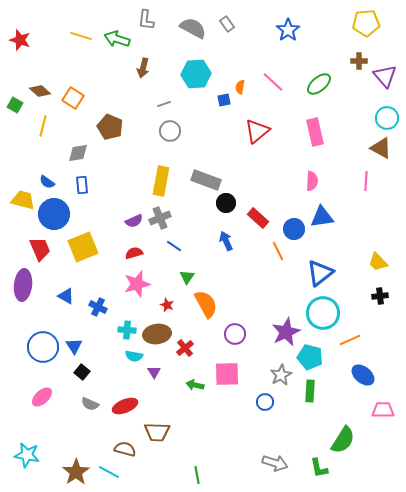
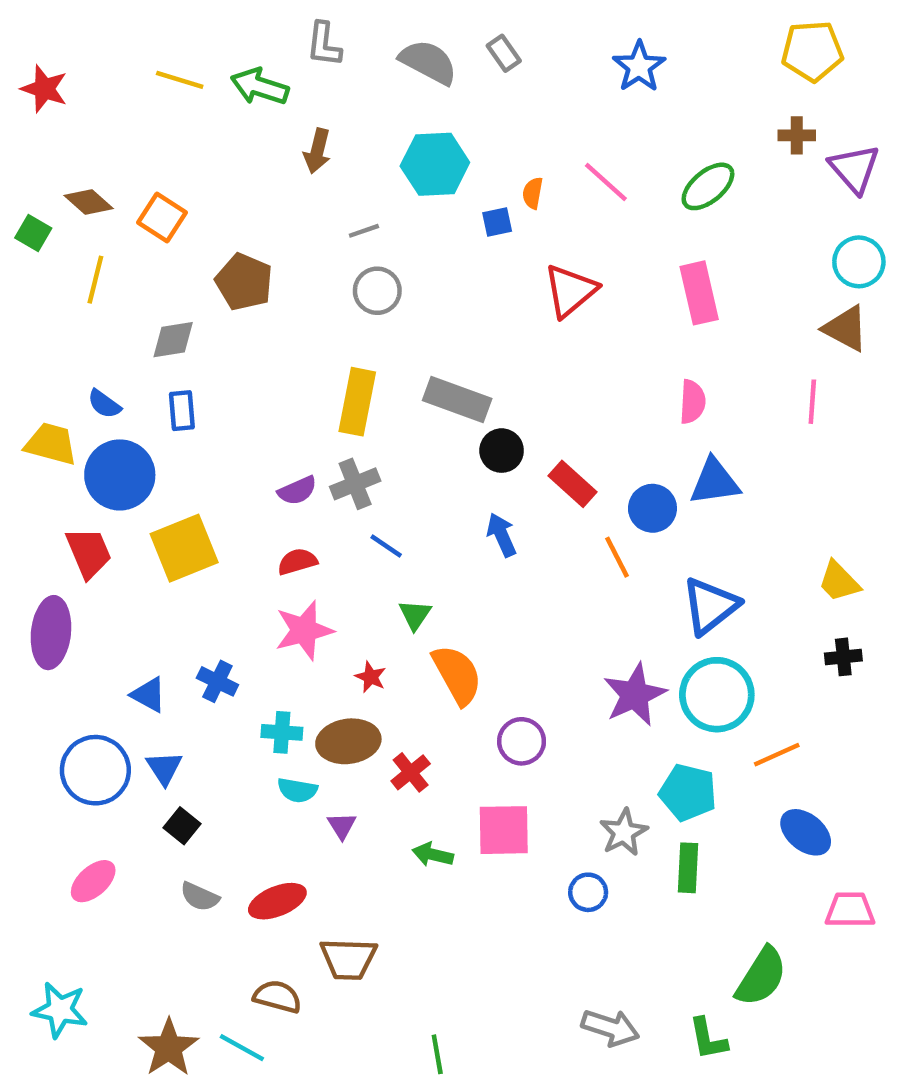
blue triangle: (66, 296) -> (149, 695), moved
purple star: (286, 332) -> (635, 695), moved

